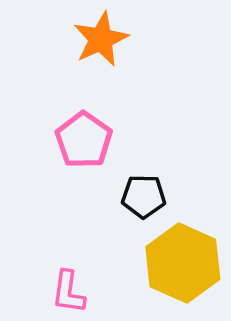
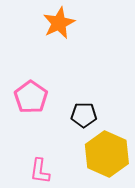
pink pentagon: (84, 140) -> (31, 97), moved

